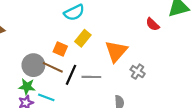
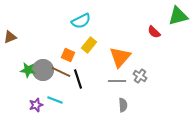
black line: (71, 75) -> (78, 79), turned -42
gray line: (91, 77) -> (117, 81), moved
green star: (27, 87) -> (28, 70), moved

